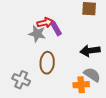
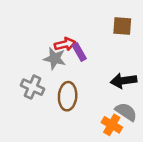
gray cross: (21, 80) -> (32, 87), moved
orange cross: (81, 85) -> (112, 125), turned 35

